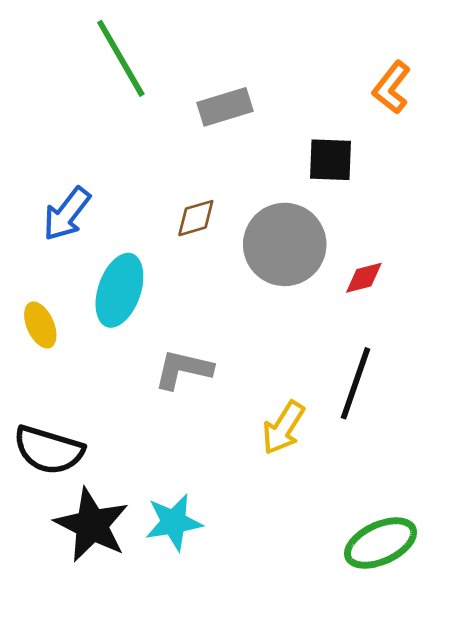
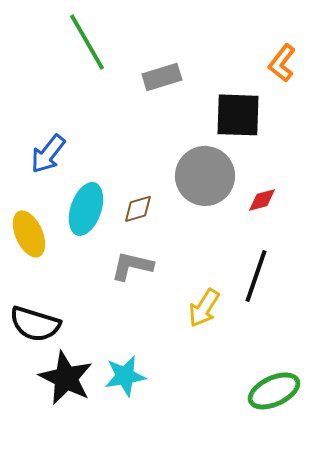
black square: (331, 160) -> (238, 115), size x1.4
brown diamond: (196, 218) -> (138, 209), moved
yellow ellipse: (40, 325) -> (29, 234), size x1.4

